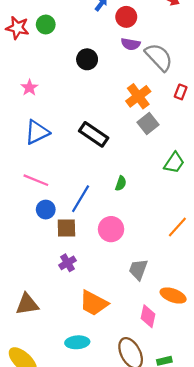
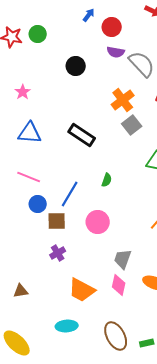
blue triangle: (37, 132) -> (30, 133), turned 30
brown triangle: (27, 304) -> (21, 291), size x0.7
pink diamond: (148, 316) -> (119, 285), moved

